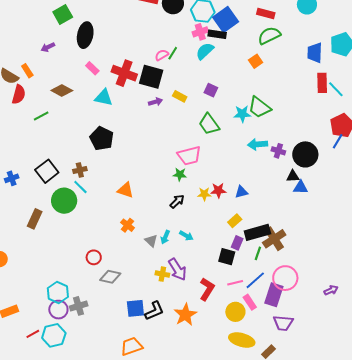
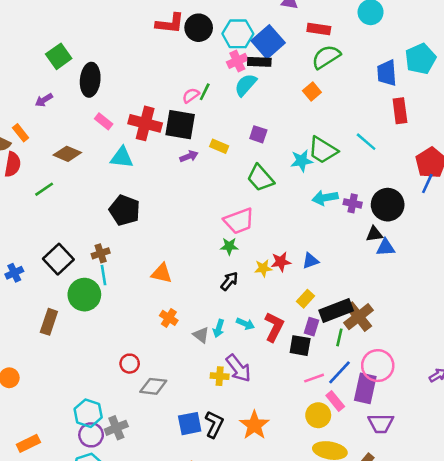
cyan line: (336, 89) -> (366, 142), moved
cyan line: (80, 187) -> (104, 275), turned 42
red L-shape: (207, 289) -> (274, 327), moved
black L-shape: (154, 311) -> (214, 424), turned -35

